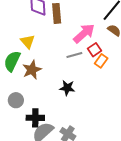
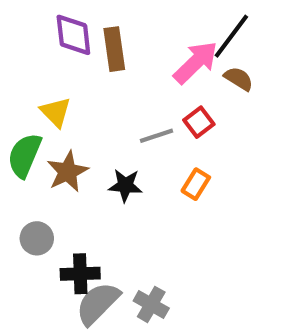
pink arrow: (84, 33) -> (196, 62), moved
orange rectangle: (101, 61) -> (196, 184), moved
black star: (67, 88) -> (125, 185), moved

